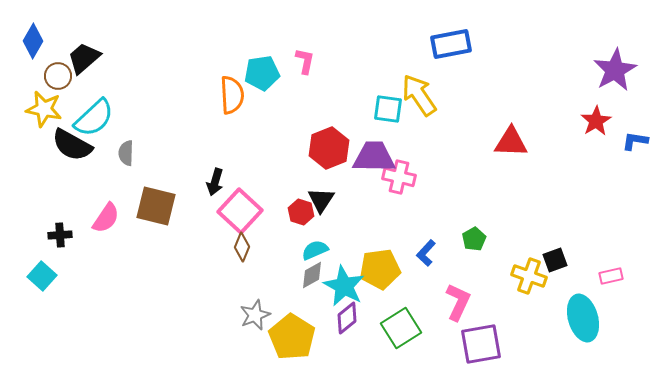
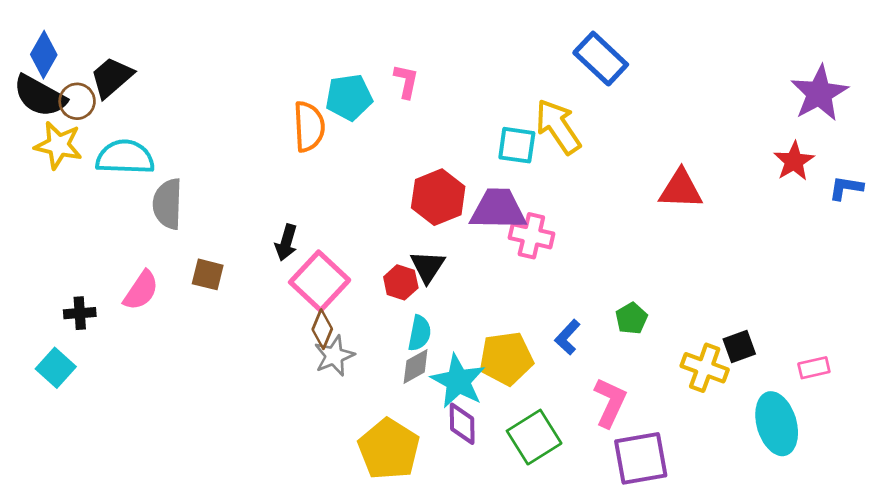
blue rectangle: (451, 44) -> (601, 59), turned 54
cyan semicircle: (94, 118) -> (125, 157), turned -135
black semicircle: (72, 145) -> (40, 96), moved
gray semicircle: (126, 153) -> (168, 204), size x1.5
brown square: (156, 206) -> (208, 274), size x0.6
cyan semicircle: (315, 250) -> (420, 333), turned 124
gray star: (255, 315) -> (334, 356), moved
purple diamond: (347, 318) -> (462, 424), turned -52

